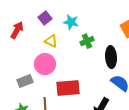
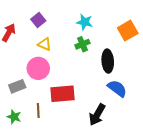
cyan star: (71, 22) -> (85, 22), moved

